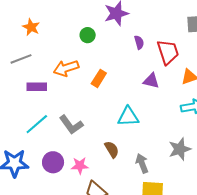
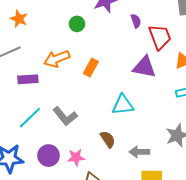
purple semicircle: (139, 42) -> (136, 21), moved
purple triangle: (151, 81) -> (144, 67), size x1.4
gray arrow: (142, 163) -> (139, 152), turned -66

